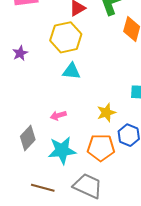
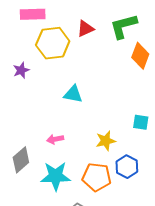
yellow hexagon: (66, 37) -> (53, 43), moved

